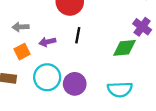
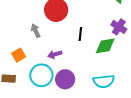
gray arrow: (21, 27) -> (36, 31), moved, turned 72
black line: (78, 35) -> (80, 34), moved
purple arrow: (47, 42) -> (55, 54), moved

